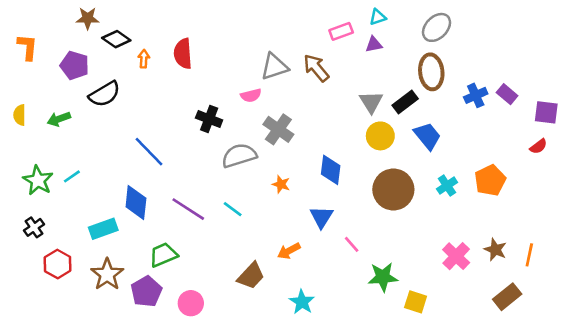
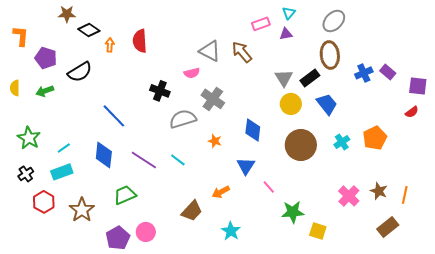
cyan triangle: (378, 17) -> (289, 13), turned -32
purple pentagon: (74, 65) -> (46, 58), moved
gray triangle: (274, 67) -> (210, 51), turned 45
cyan line: (72, 176) -> (64, 148), moved
cyan rectangle: (103, 229) -> (62, 172), moved
purple pentagon: (146, 291) -> (118, 238), moved

